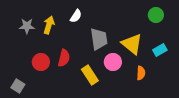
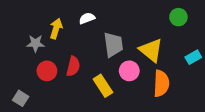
white semicircle: (76, 16) -> (87, 18), turned -144
gray star: (27, 26) -> (35, 43), moved
cyan rectangle: (160, 50) -> (193, 57), moved
orange semicircle: (141, 73) -> (161, 83), size x1.6

